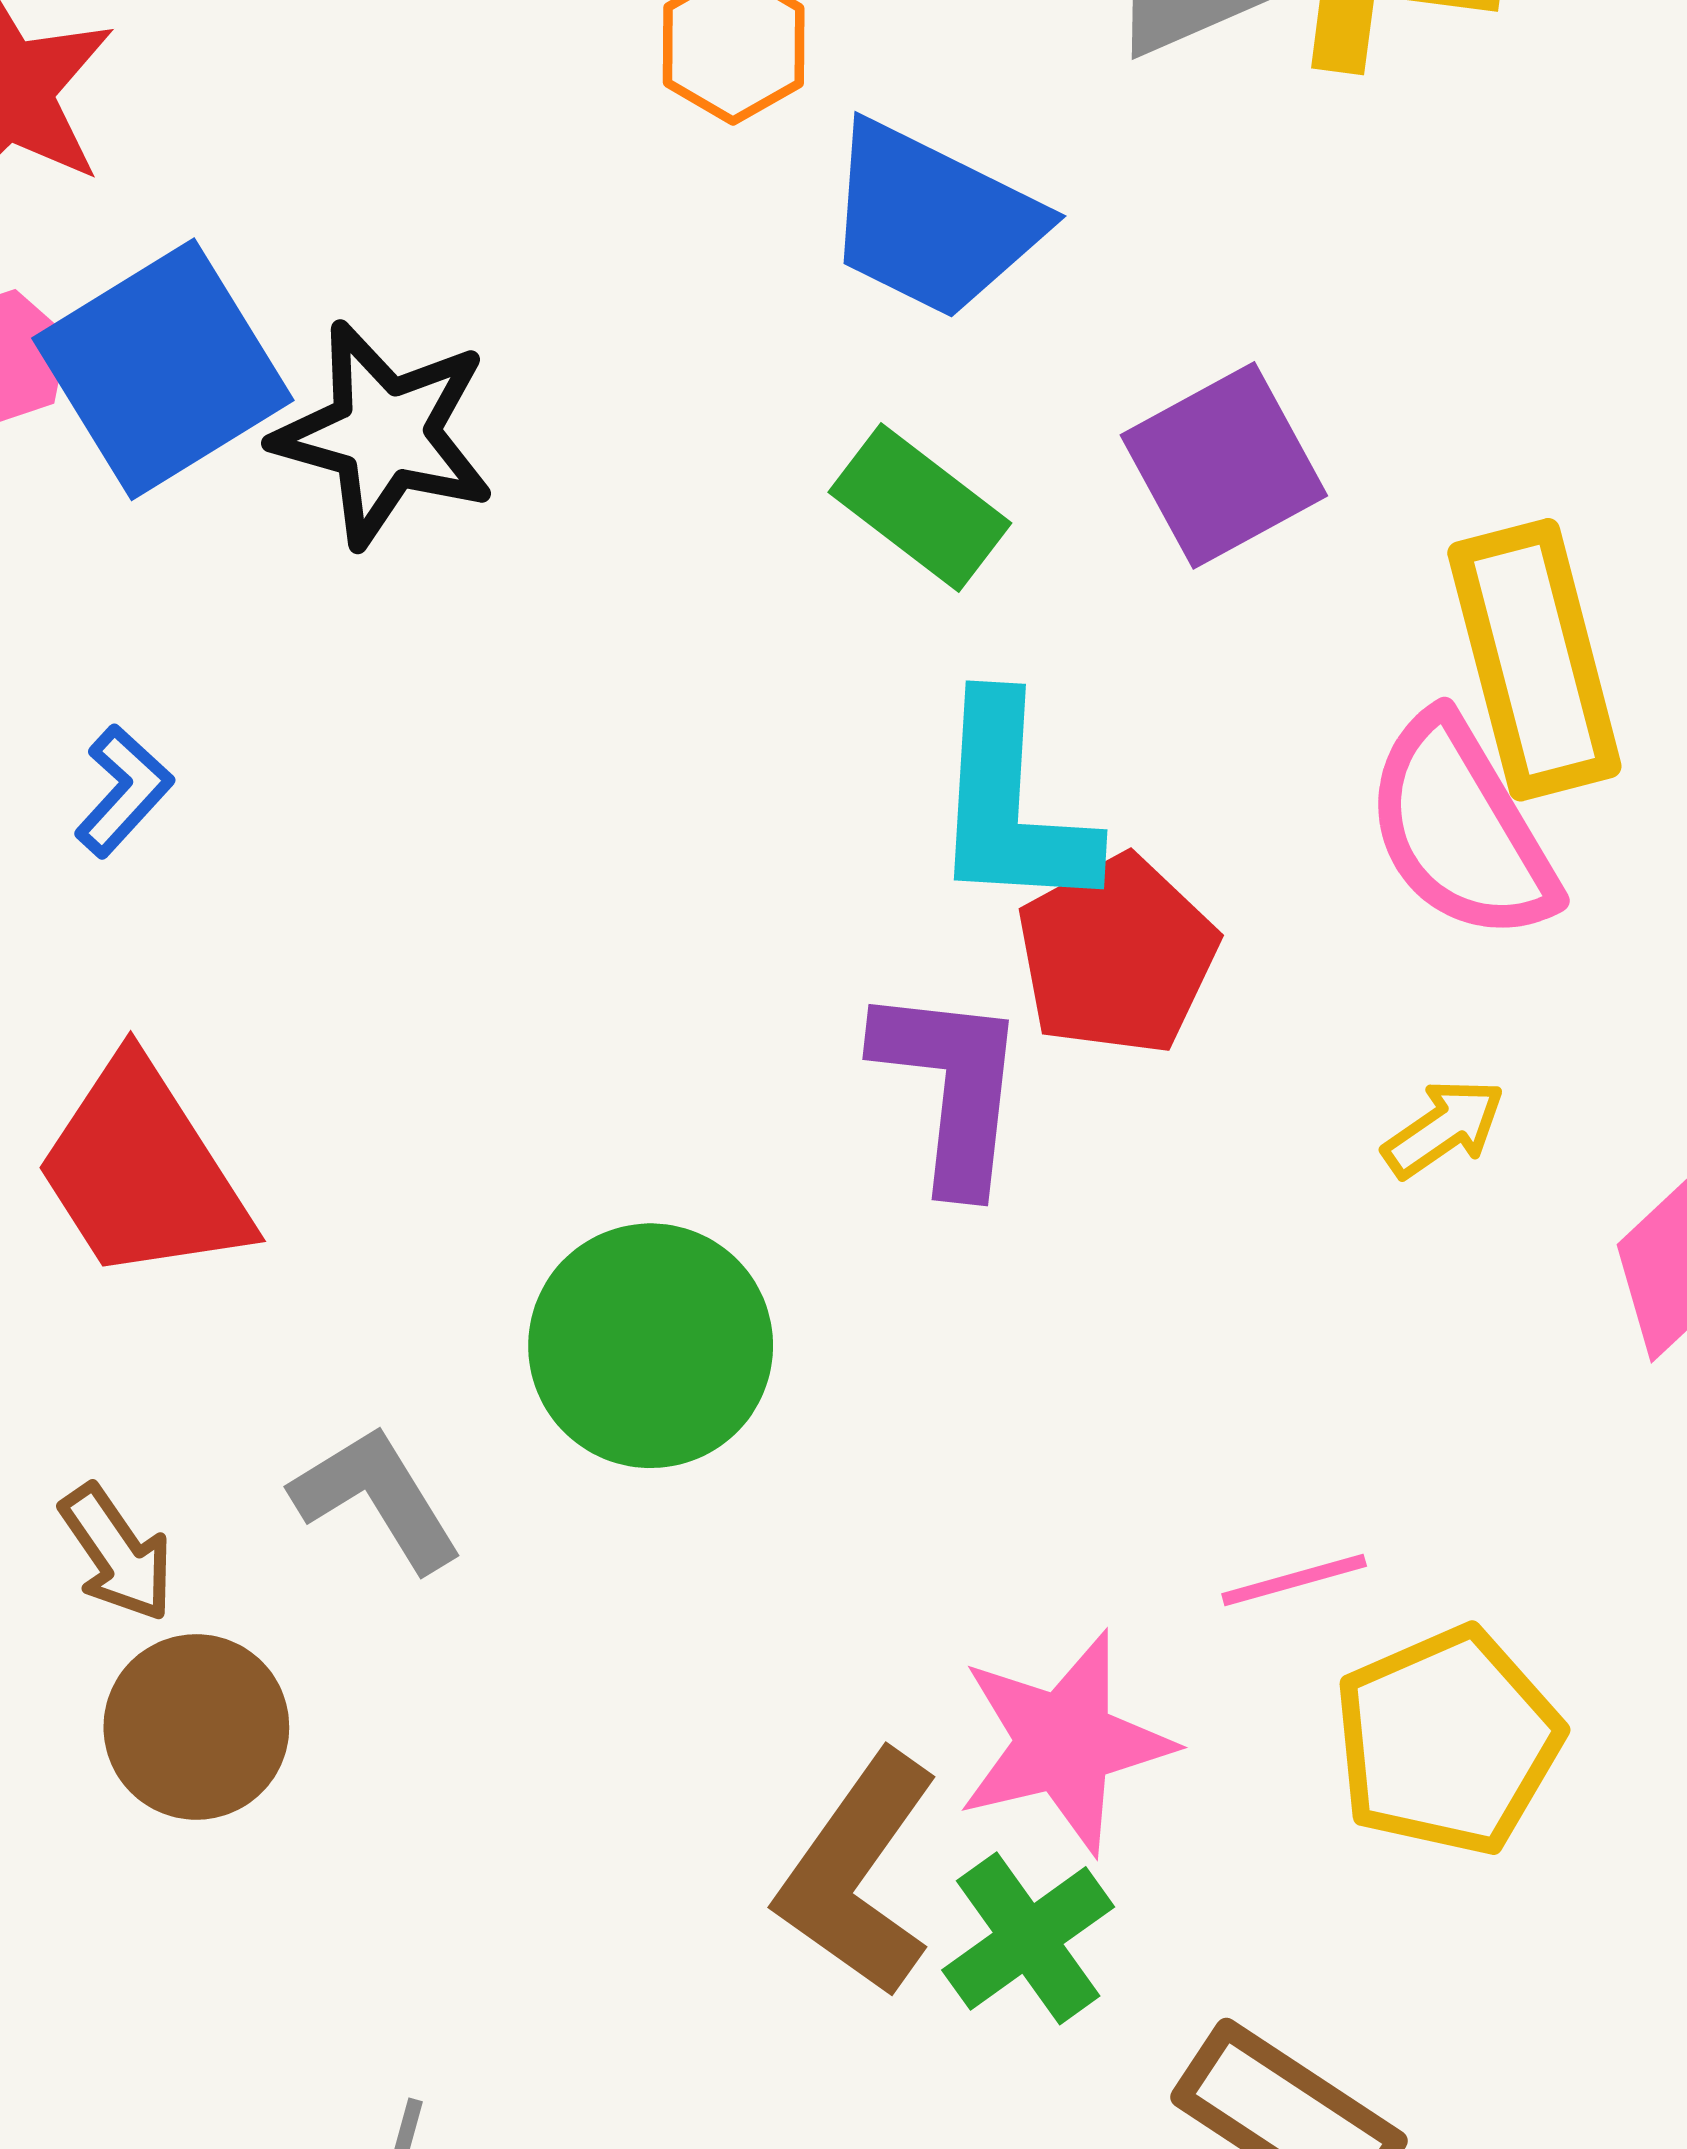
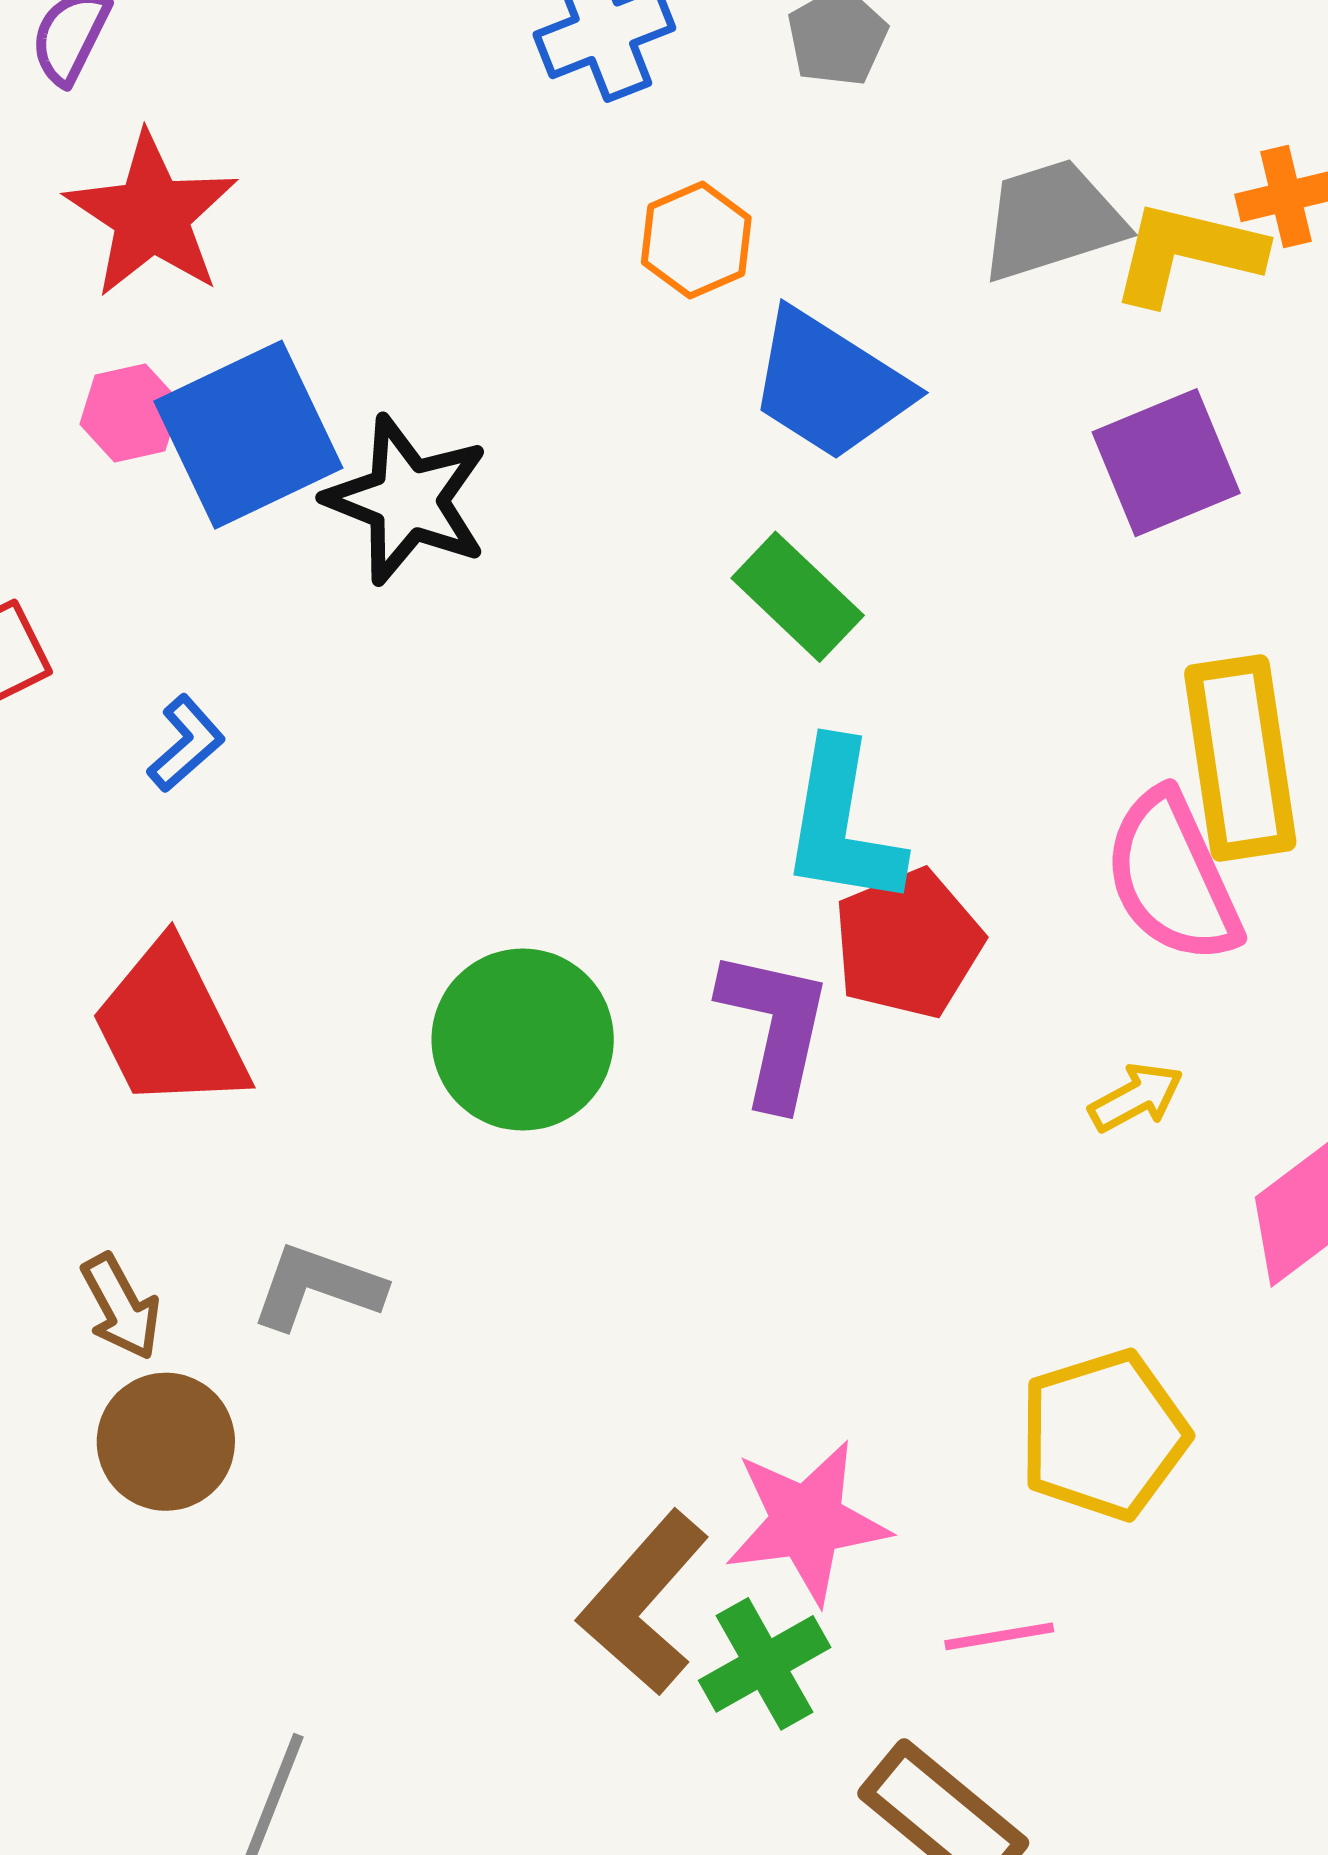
purple square: (1224, 465) -> (1166, 463), moved
green circle: (651, 1346) -> (523, 1040), moved
gray L-shape: (377, 1498) -> (317, 1287), turned -45
pink line: (1294, 1580) -> (999, 1636), moved
yellow pentagon: (1448, 1741) -> (1104, 1435), moved

